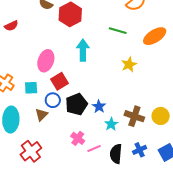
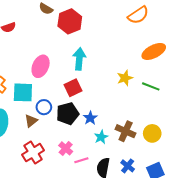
green line: (118, 31) -> (151, 86), moved
red square: (59, 81) -> (73, 88), moved
cyan square: (31, 88) -> (23, 92), size x1.5
blue cross: (140, 150) -> (128, 166), turned -32
red cross: (31, 151) -> (33, 153), moved

